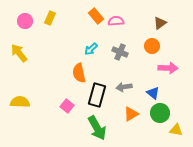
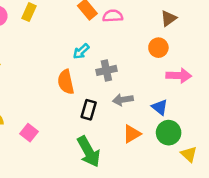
gray cross: (120, 52) -> (106, 70), moved, turned -35
black rectangle: (97, 95) -> (89, 110), size x0.7
pink square: (67, 106) -> (29, 133), moved
yellow triangle: (176, 130) -> (189, 154), turned 32

